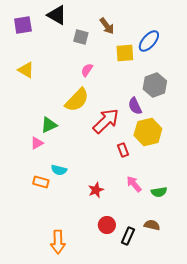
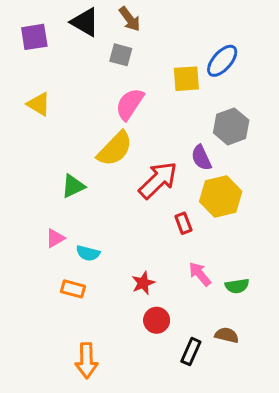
brown arrow: (107, 26) -> (130, 19), moved
pink semicircle: (87, 70) -> (130, 104), size x1.6
pink triangle: (37, 143) -> (55, 238), moved
orange rectangle: (41, 182) -> (73, 289), moved
red circle: (107, 225) -> (157, 320), moved

